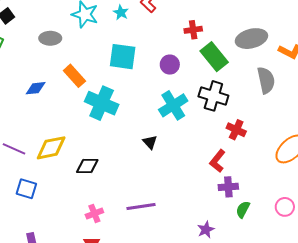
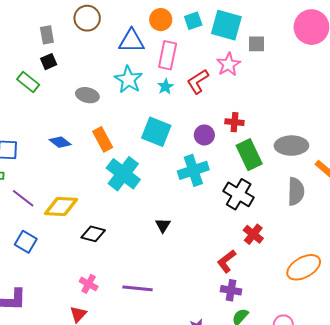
purple circle: (170, 65) -> (204, 135), moved
blue diamond: (36, 88) -> (60, 142), turned 30
cyan cross: (173, 105) -> (193, 170), moved
pink cross: (94, 214) -> (89, 284), turned 36

